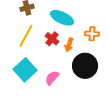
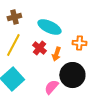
pink semicircle: (52, 78) -> (51, 87), moved

